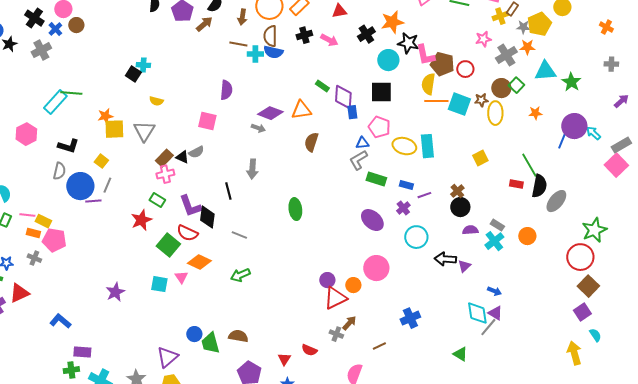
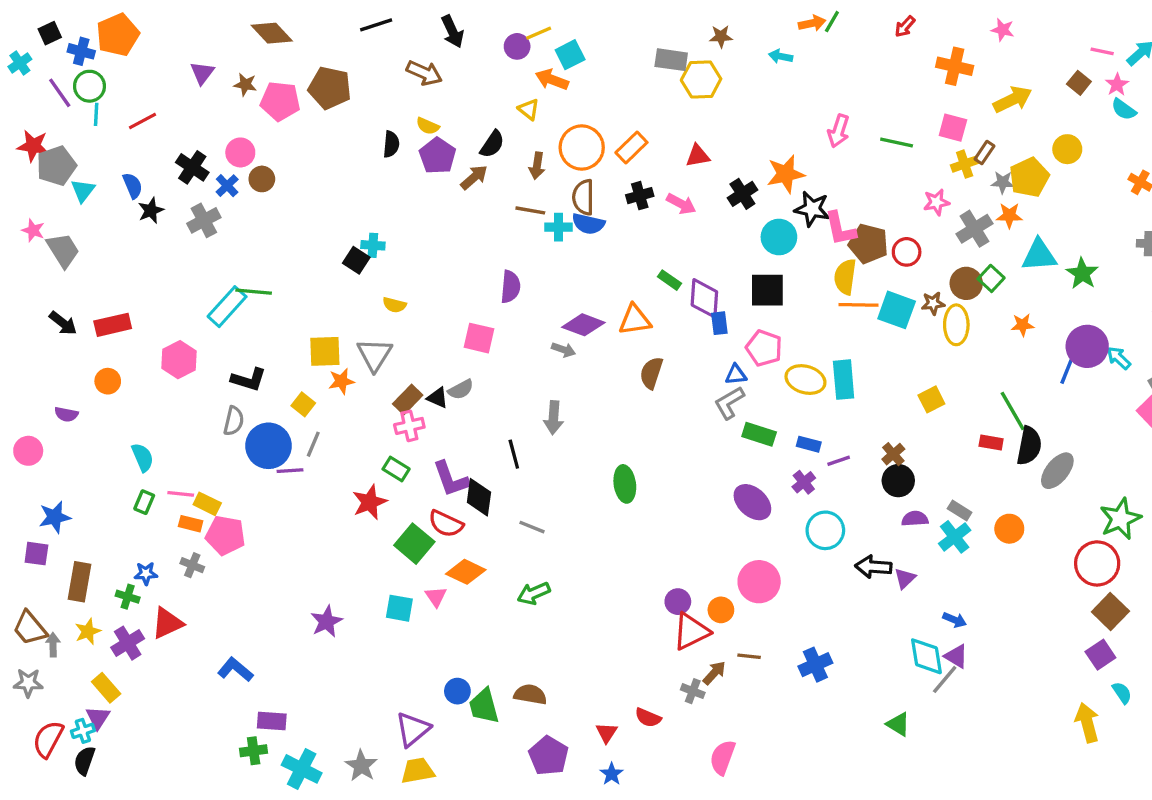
orange star: (105, 116) -> (341, 381), moved
brown line: (379, 346) -> (749, 656), moved, turned 32

